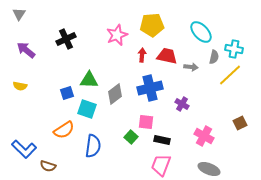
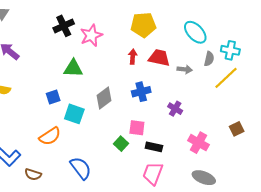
pink star: (117, 35) -> (91, 35), moved
black cross: (66, 39) -> (64, 26), moved
green triangle: (89, 80) -> (73, 68), moved
blue cross: (150, 88) -> (141, 92), size x0.7
blue semicircle: (93, 146) -> (81, 168), moved, turned -45

